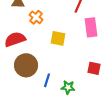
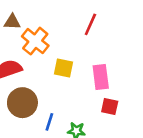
orange cross: (36, 17) -> (35, 41), size x1.5
pink rectangle: (91, 27) -> (101, 77), moved

